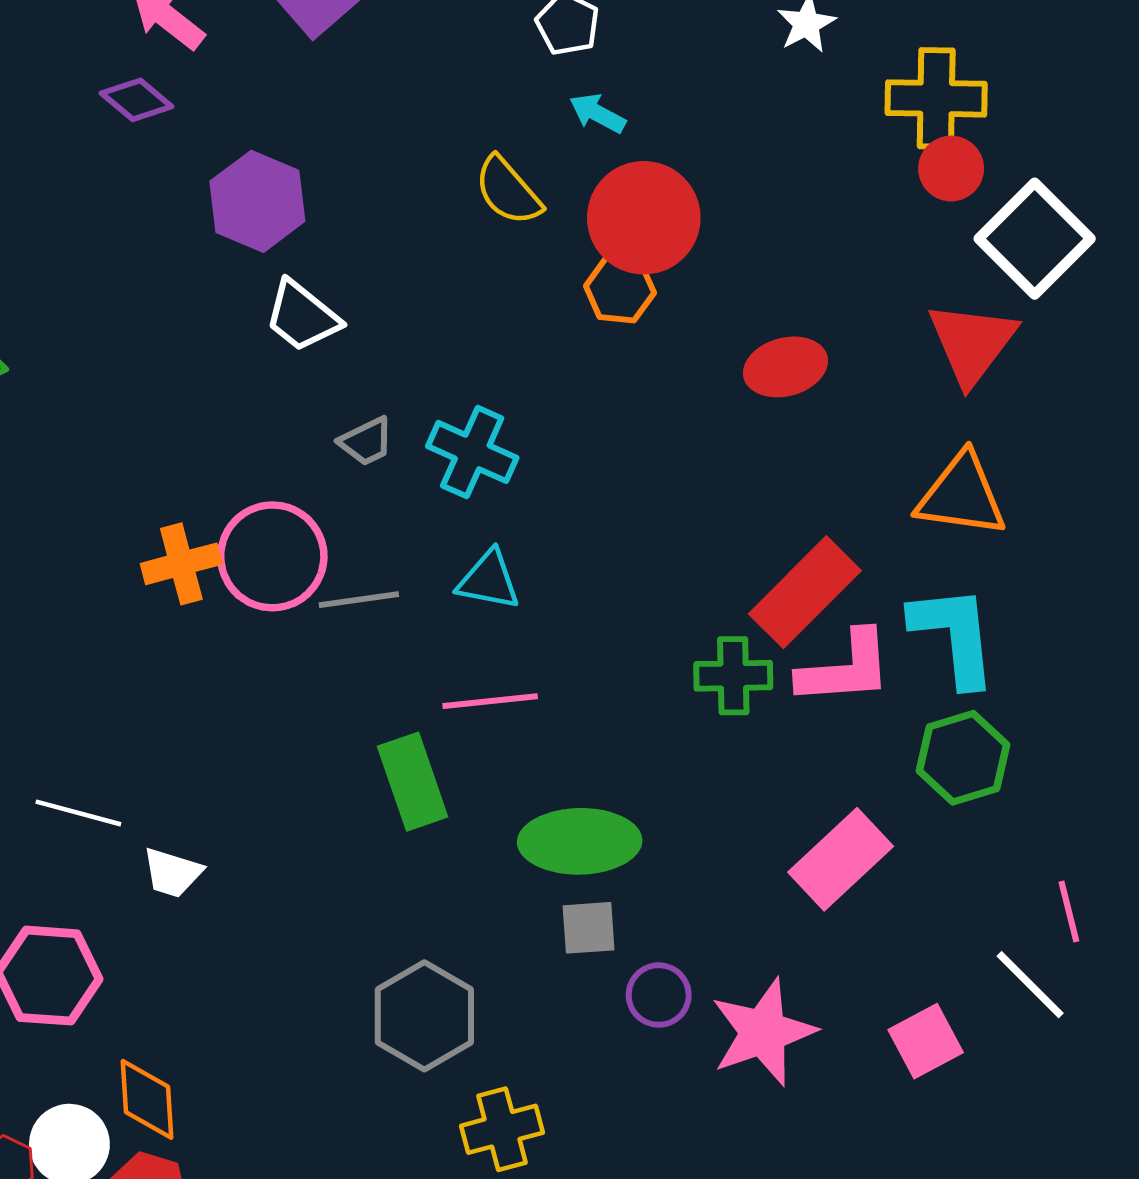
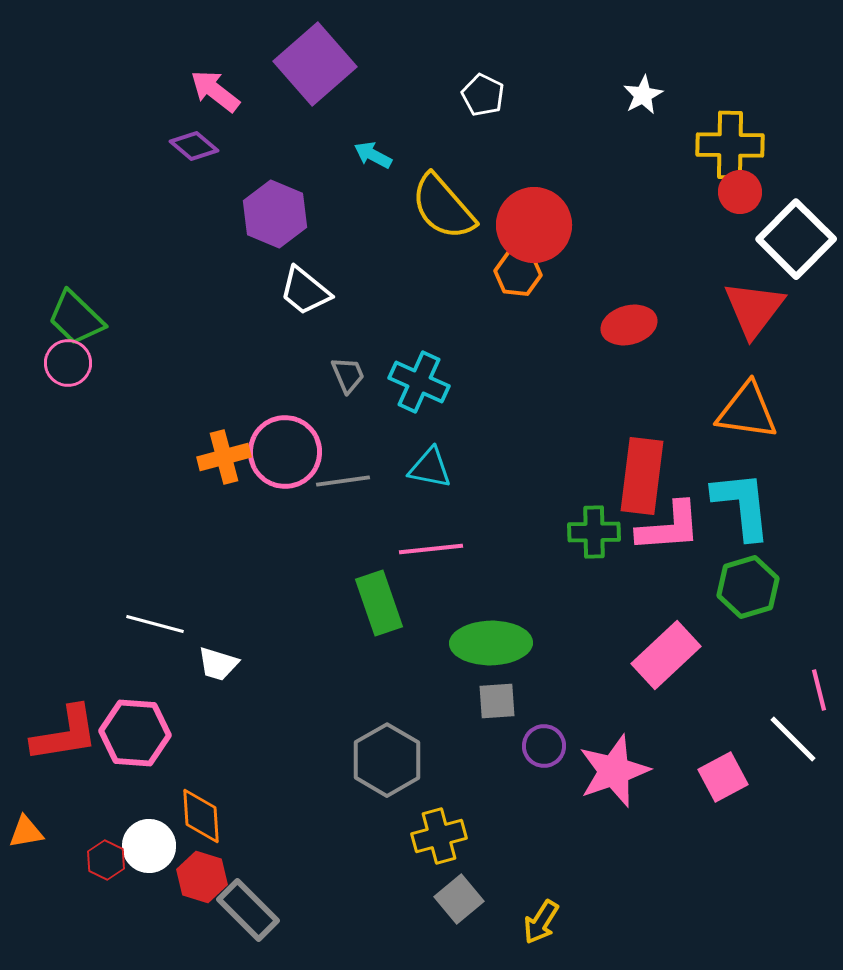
cyan arrow: (598, 113) -> (373, 155), moved
yellow semicircle: (508, 191) -> (443, 207), size x1.4
gray trapezoid: (366, 442) -> (348, 375), turned -87
red rectangle: (805, 592) -> (642, 476), turned -38

